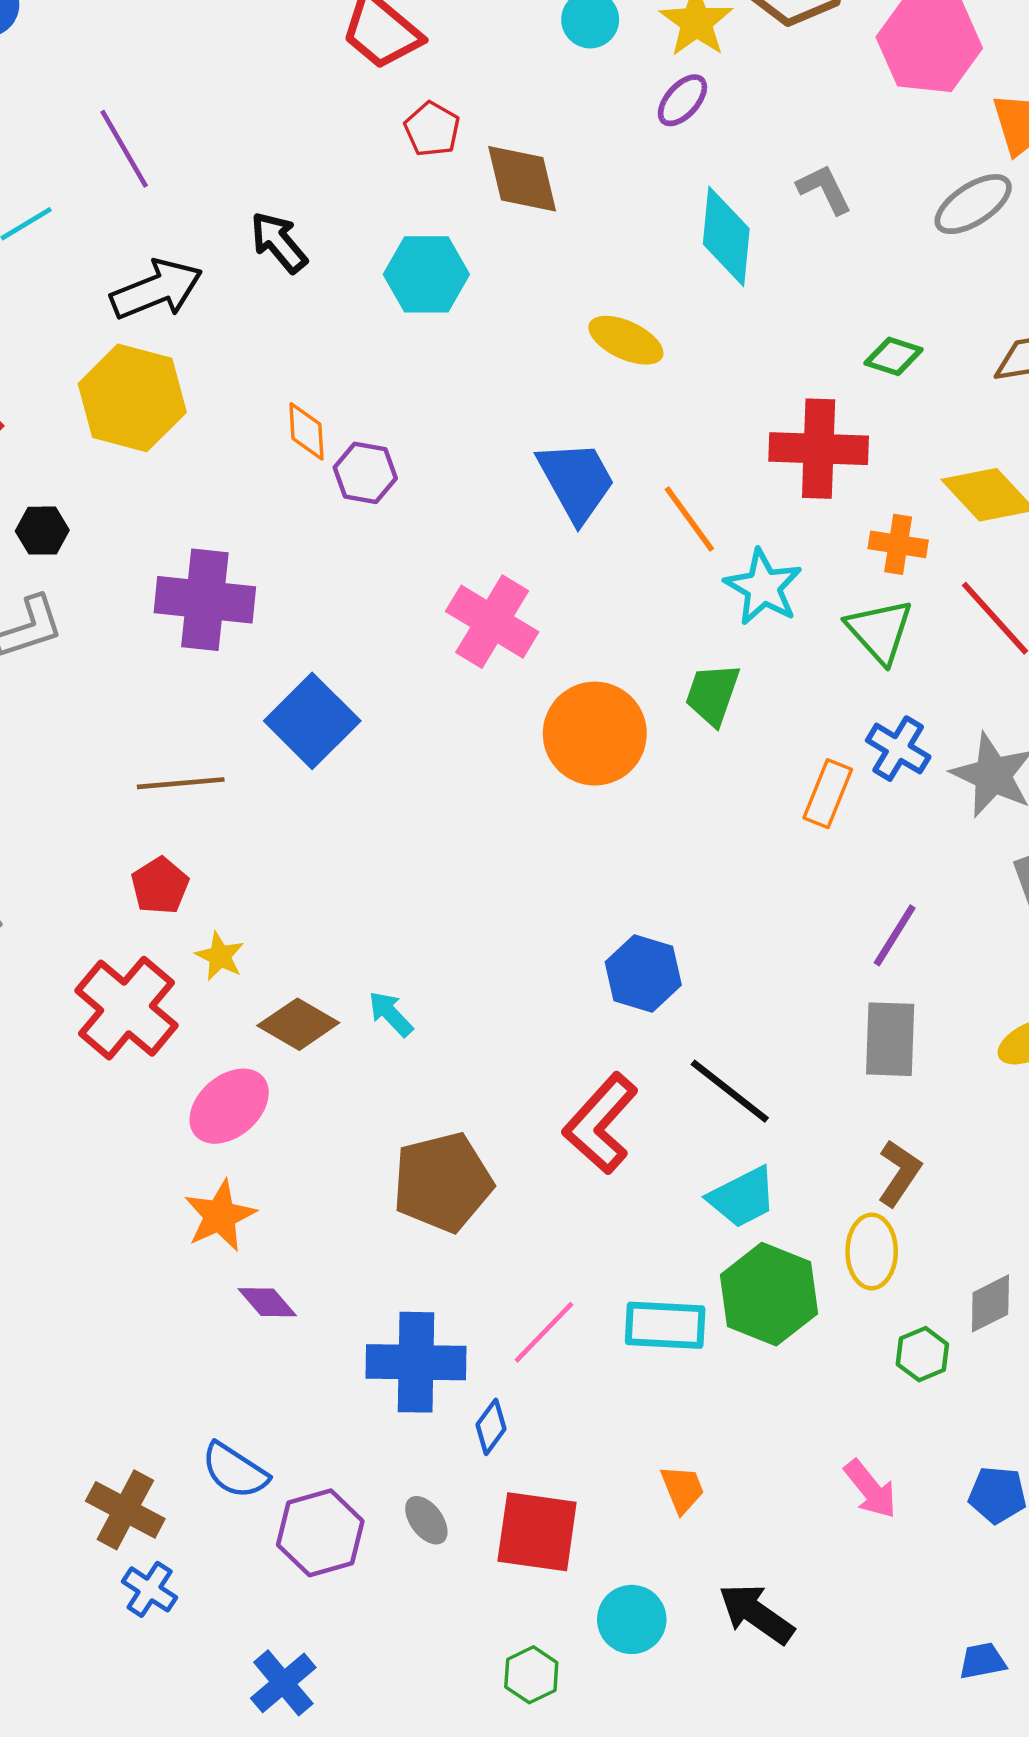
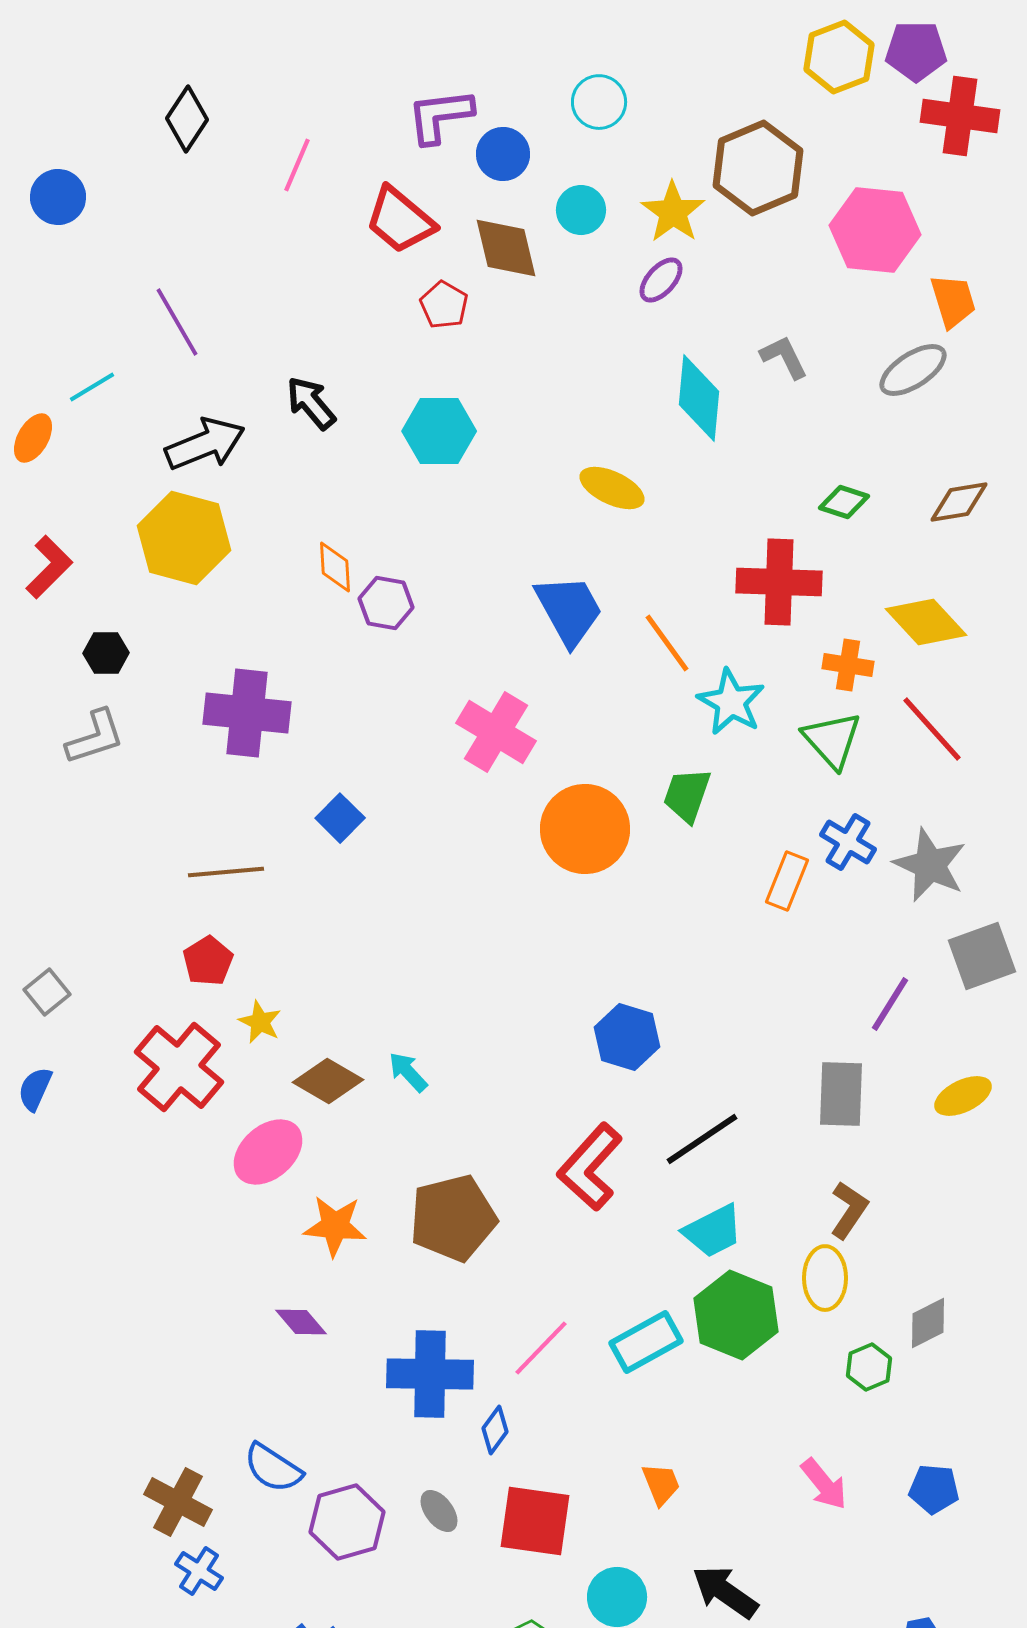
brown diamond: (522, 179) -> (506, 248), moved
blue square: (312, 721) -> (340, 818), size x0.6
purple line: (895, 935) -> (890, 1004), moved
black line: (730, 1091) -> (702, 1139), turned -72
orange star: (220, 1216) -> (335, 1226), moved, turned 30
cyan rectangle: (665, 1325) -> (646, 1342), turned -32

